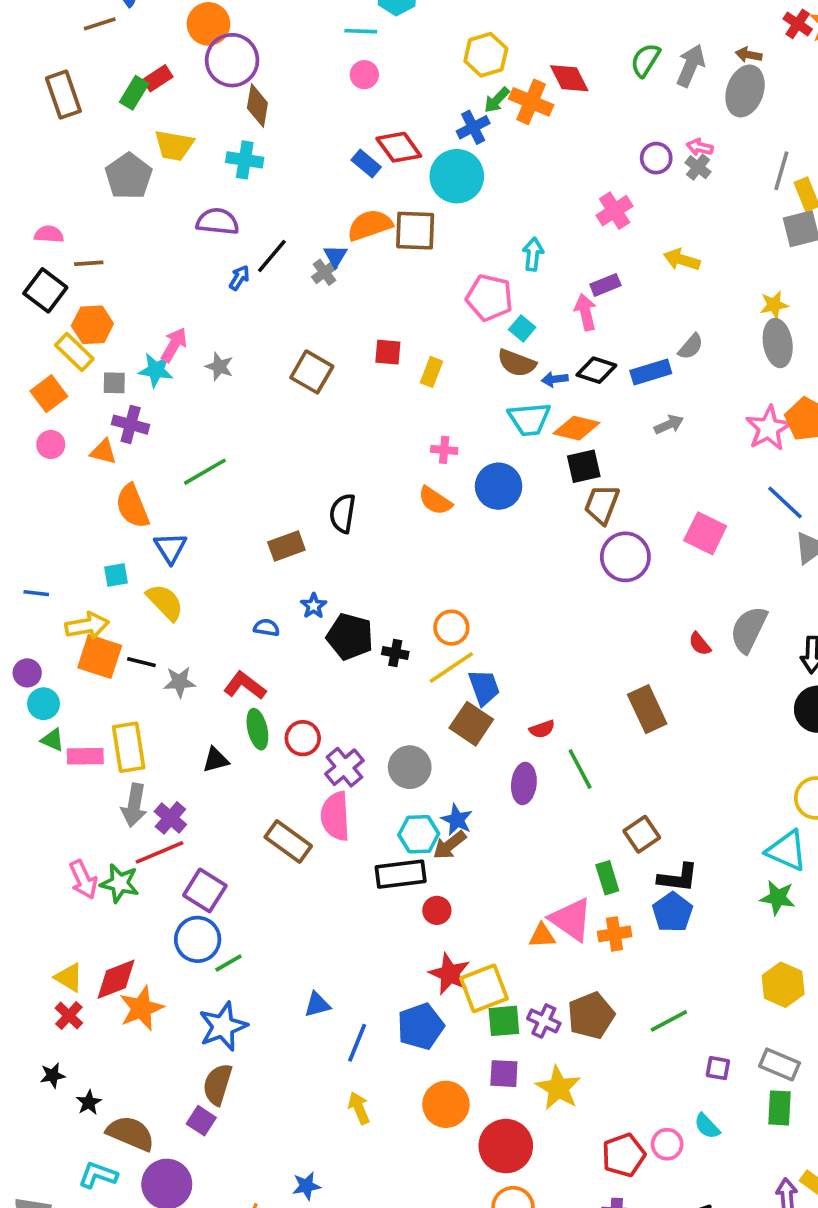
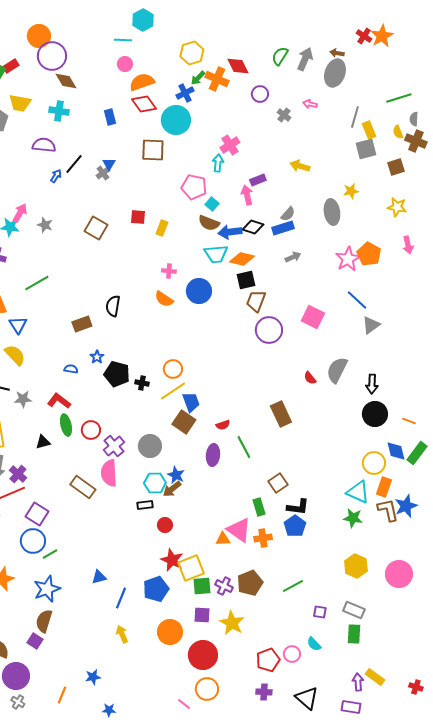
brown diamond: (257, 105) -> (66, 81), turned -40
purple circle: (656, 158) -> (260, 94), moved
blue rectangle: (366, 164) -> (110, 117), moved, turned 35
gray cross: (698, 167) -> (284, 115), moved
pink cross: (615, 211) -> (230, 145), moved
orange semicircle: (370, 225) -> (142, 82), moved
gray ellipse: (778, 343) -> (332, 212), moved
gray semicircle: (691, 347) -> (288, 214), moved
blue arrow: (555, 379) -> (230, 232), size x1.6
black rectangle: (401, 874) -> (145, 505), size x0.6

